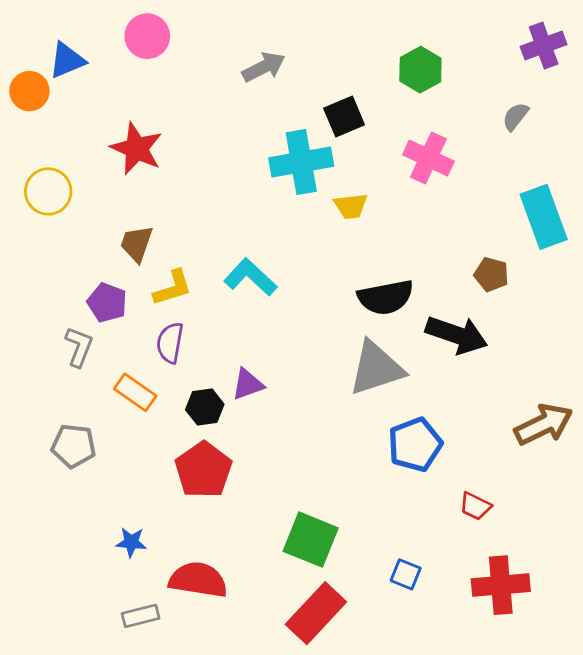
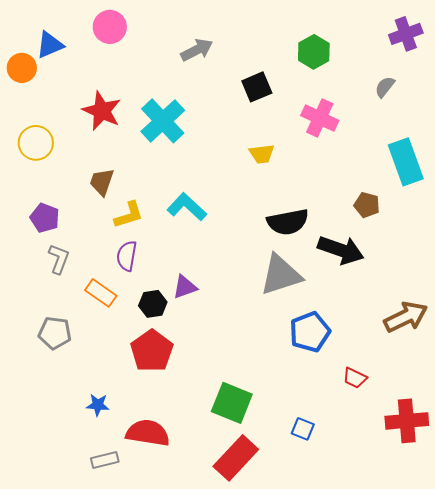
cyan cross: (301, 162) -> (163, 121), moved, turned -33
purple pentagon: (107, 303) -> (45, 218), moved
red cross: (501, 585) -> (407, 421), moved

